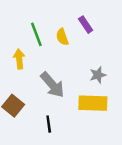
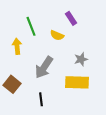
yellow semicircle: (62, 37) -> (57, 35), moved, turned -48
gray arrow: (52, 85) -> (44, 67), turned 75

